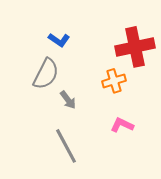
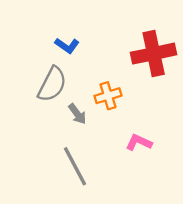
orange cross: (114, 81) -> (108, 96), moved

